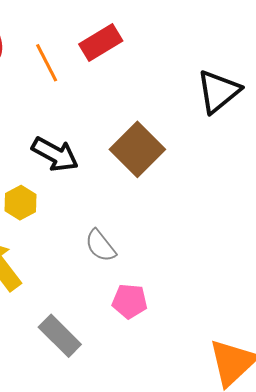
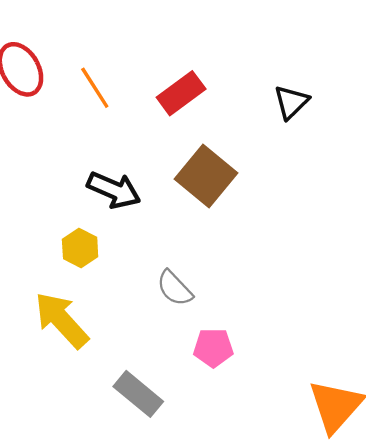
red rectangle: (101, 42) -> (181, 93), moved
black triangle: (218, 91) -> (291, 102), size x0.7

